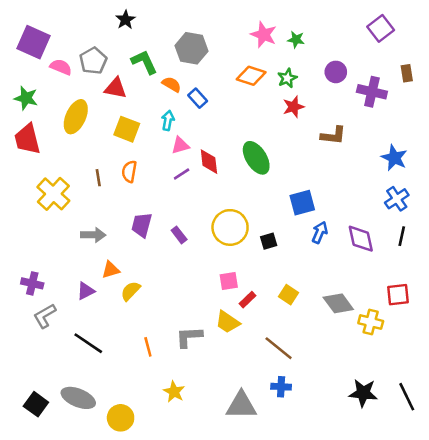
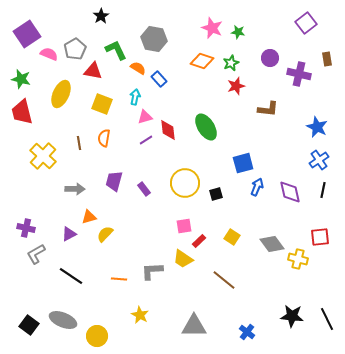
purple square: (33, 42) -> (27, 34), turned 32
orange line: (148, 347) -> (119, 279), turned -70
blue cross: (281, 387) -> (247, 332), moved, turned 35

